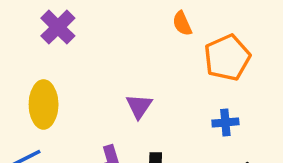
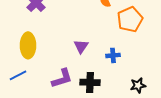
blue cross: (225, 122) -> (113, 55), moved

